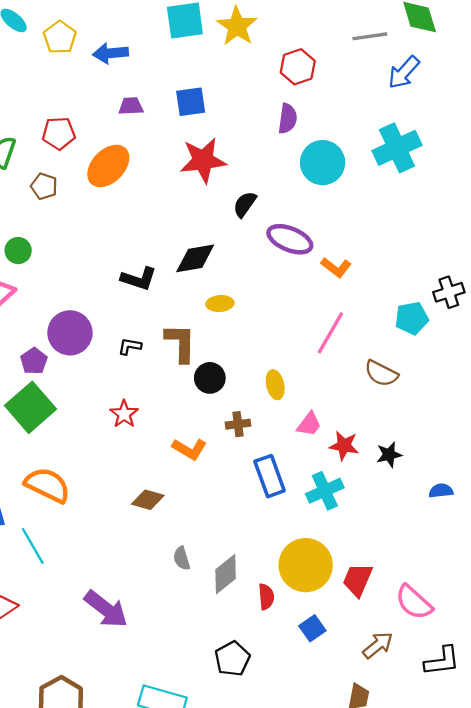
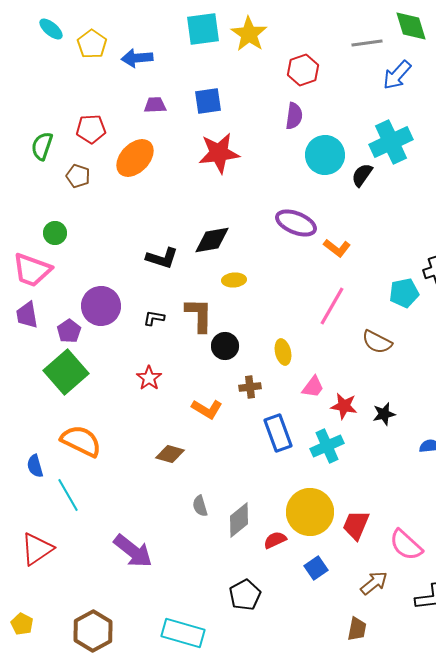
black semicircle: (245, 204) -> (362, 175), moved
red semicircle: (266, 597) -> (275, 540), turned -110

